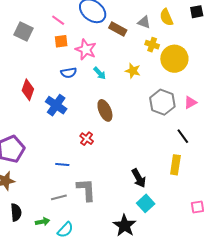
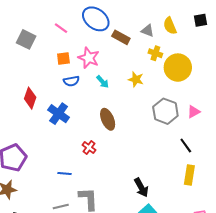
orange square: (61, 41) -> (63, 59), moved
yellow rectangle: (175, 165) -> (189, 175), moved

